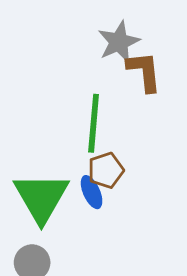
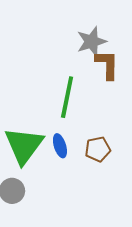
brown pentagon: (106, 170) -> (98, 149), moved

